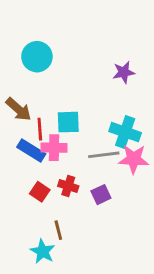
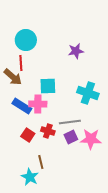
purple star: (124, 72) -> (76, 51), moved
red line: (40, 129) -> (21, 63), moved
gray line: (104, 155) -> (70, 122), moved
pink star: (134, 159) -> (91, 139), moved

